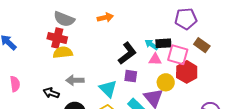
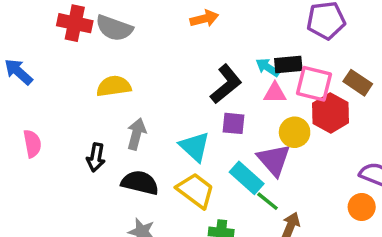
orange arrow: (105, 18) -> (204, 19), moved
red cross: (57, 38) -> (75, 23), moved
brown rectangle: (202, 45) -> (358, 83), moved
gray arrow: (75, 80) -> (136, 134), turned 108
black arrow: (51, 93) -> (96, 157), turned -98

